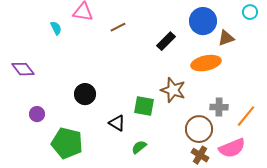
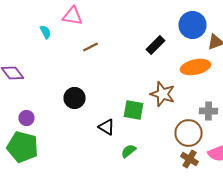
brown line: (118, 27) -> (90, 47), moved
green pentagon: (67, 143) -> (22, 147), moved

